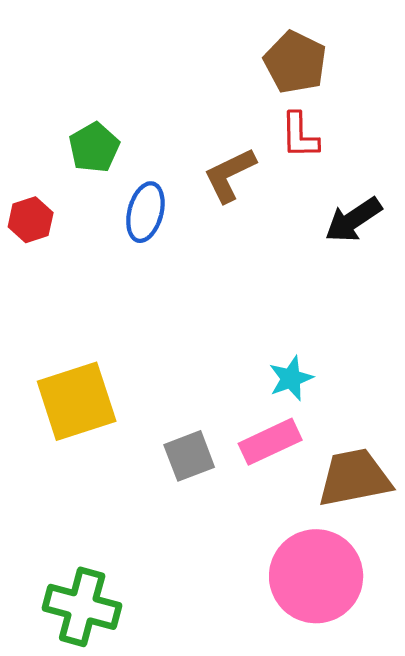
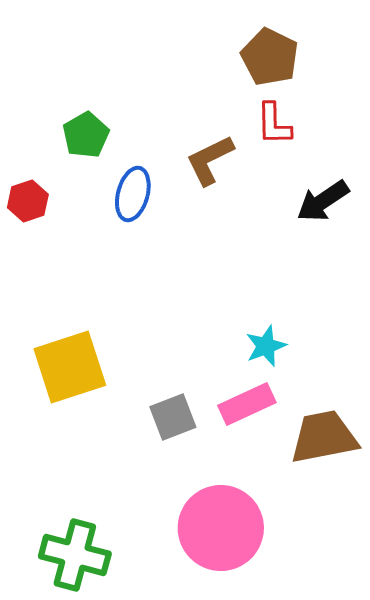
pink circle: (316, 576) -> (221, 528), moved

